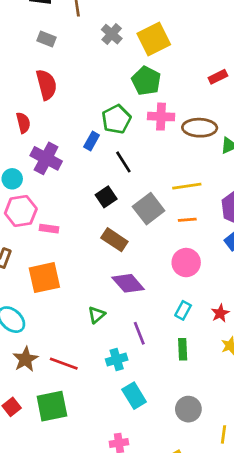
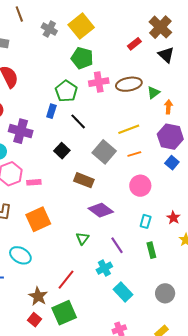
black square: (106, 197) -> (62, 151), moved
brown star: (25, 359) -> (38, 296), moved
red line: (64, 364) -> (66, 280), turned -60

